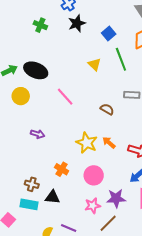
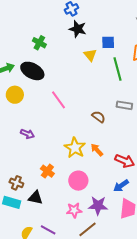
black star: (77, 23) -> (78, 29), turned 30
green cross: (40, 25) -> (39, 43), moved
blue square: (109, 34) -> (108, 42), turned 32
yellow triangle: (94, 64) -> (90, 55), moved

